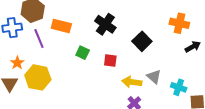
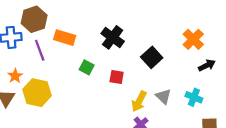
orange cross: (179, 23) -> (193, 39), turned 30
yellow arrow: (132, 82) -> (139, 101), turned -72
cyan cross: (179, 87) -> (194, 97), moved

